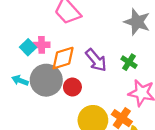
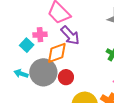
pink cross: (42, 45) -> (40, 35), moved
purple arrow: (96, 60) -> (70, 35), moved

